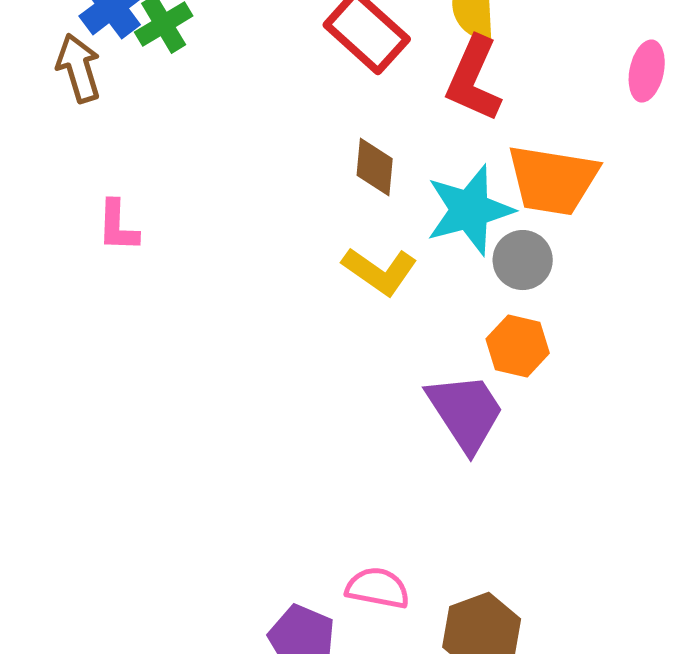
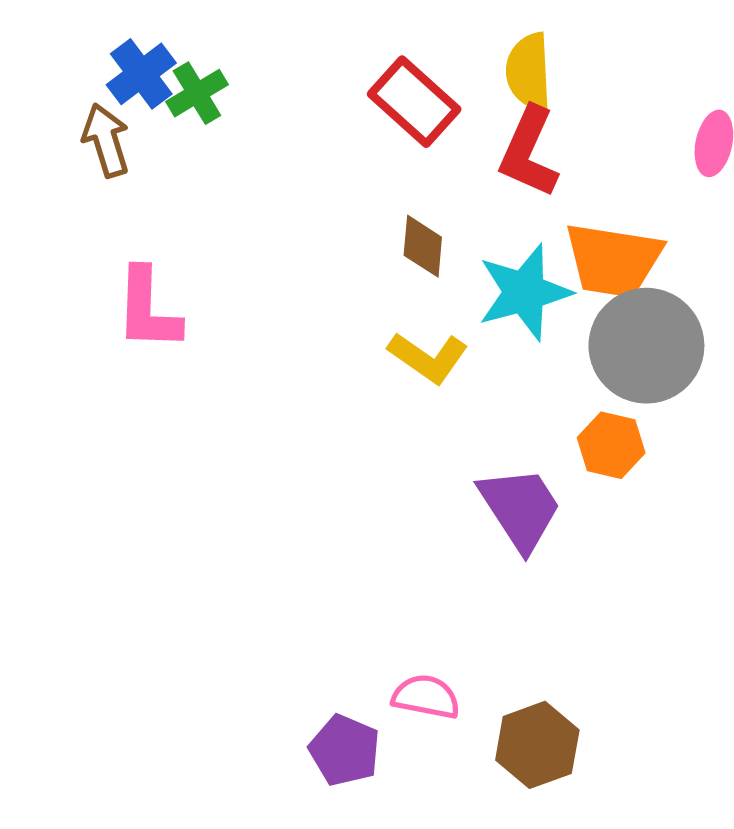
pink L-shape: (118, 226) -> (148, 309), size x1.5
gray circle: (523, 260) -> (646, 346), moved, size x1.8
orange hexagon: (518, 346) -> (611, 445), moved

